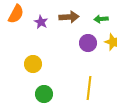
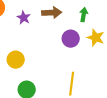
green arrow: (101, 19) -> (84, 15), turned 104

